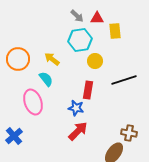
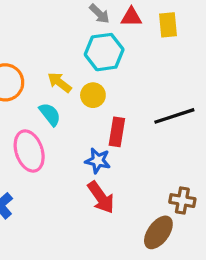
yellow rectangle: (115, 31) -> (168, 25), moved
yellow circle: (95, 61) -> (93, 95), moved
red arrow: (78, 131) -> (101, 197), turned 100

